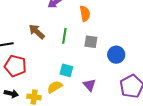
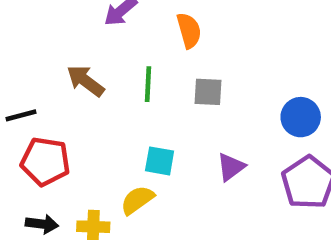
blue circle: (116, 55) -> (301, 117), moved
purple triangle: (89, 85) -> (231, 167), moved, turned 40

